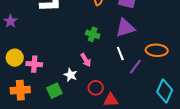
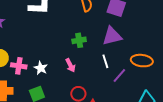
green cross: (93, 34) -> (79, 40), turned -32
white star: (71, 75) -> (41, 68), moved

